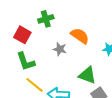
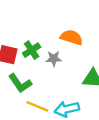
green cross: (46, 19) -> (32, 50), moved

